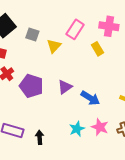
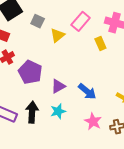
purple triangle: (65, 87) -> (58, 86), moved
cyan star: (77, 129) -> (58, 111), moved
black arrow: (40, 137) -> (32, 112), moved, size x1.5

